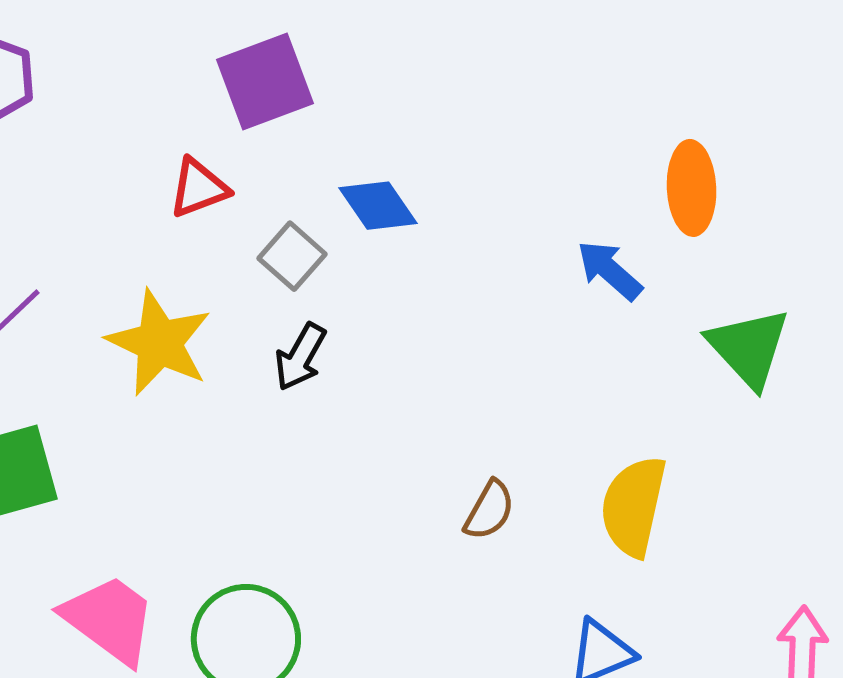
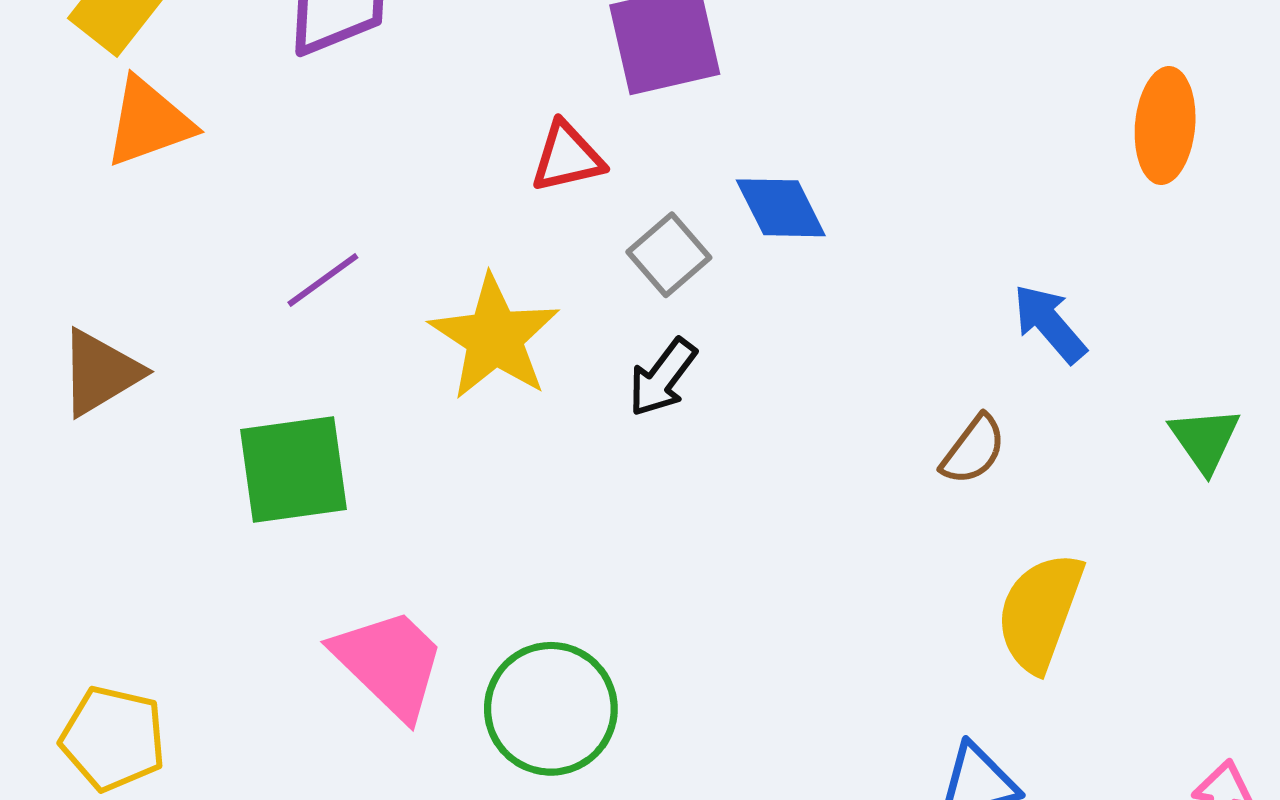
orange ellipse: (692, 188) -> (1165, 126), moved
green triangle: (749, 348) -> (1205, 440), size x0.7
brown semicircle: (489, 510) -> (973, 450), moved

